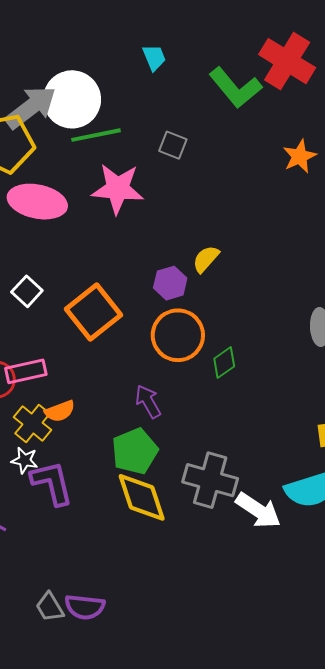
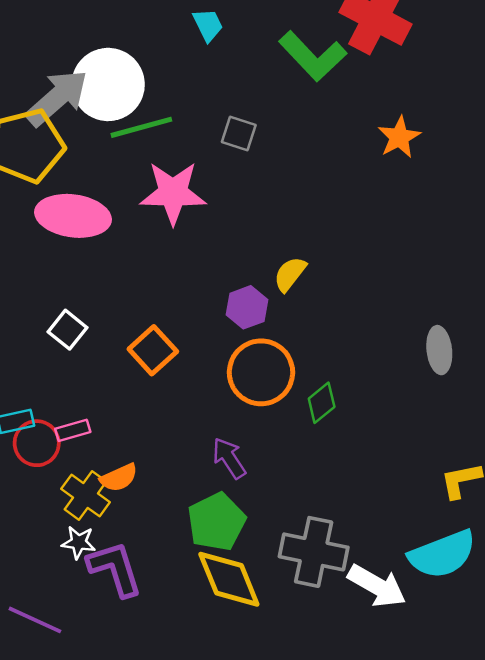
orange square: (93, 312) -> (153, 350), size x0.7
pink rectangle: (26, 371) -> (73, 430), size x0.7

